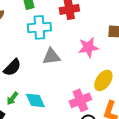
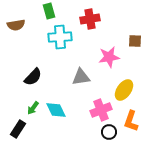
gray triangle: (51, 56) -> (81, 77), moved

